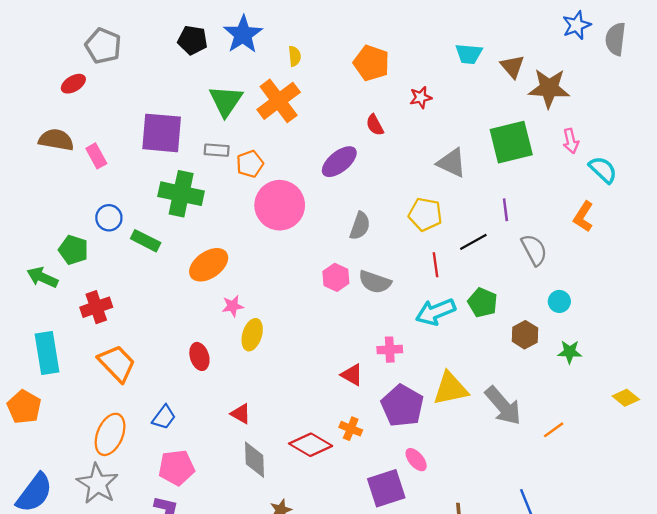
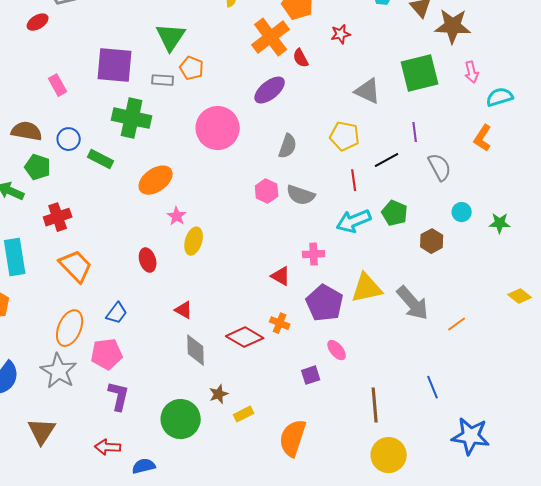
orange cross: (279, 101) -> (271, 37), moved
brown semicircle: (56, 140) -> (27, 131), moved
orange pentagon: (250, 164) -> (192, 68), moved, turned -30
cyan semicircle: (603, 170) -> (500, 97), turned -60
pink star: (233, 306) -> (177, 216), turned -30
green star: (570, 352) -> (500, 223), moved
pink pentagon: (177, 468) -> (107, 354), moved
purple square: (386, 488) -> (311, 375), size x0.6

